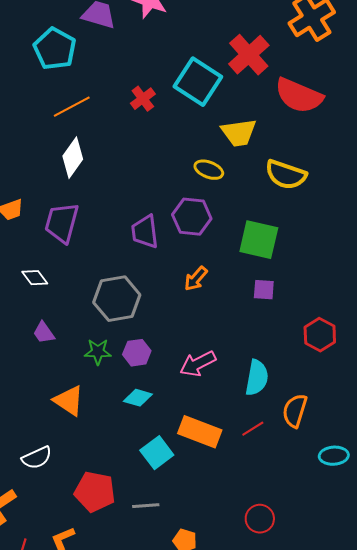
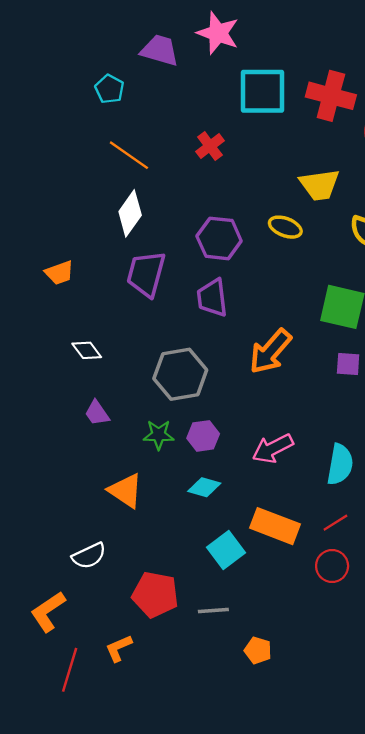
cyan pentagon: (55, 49) -> (110, 89), size x0.6
red cross: (249, 55) -> (331, 96), turned -33
cyan square: (198, 82) -> (262, 91), moved, turned -33
orange line: (72, 107) -> (129, 155), turned 63
purple hexagon: (192, 217) -> (219, 238), moved
purple trapezoid: (62, 223) -> (146, 274), moved
orange arrow: (196, 279) -> (270, 351), size x1.6
red circle: (260, 519) -> (332, 566), moved

